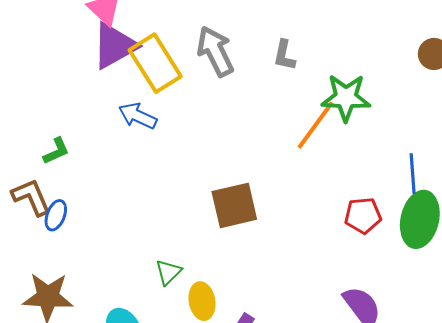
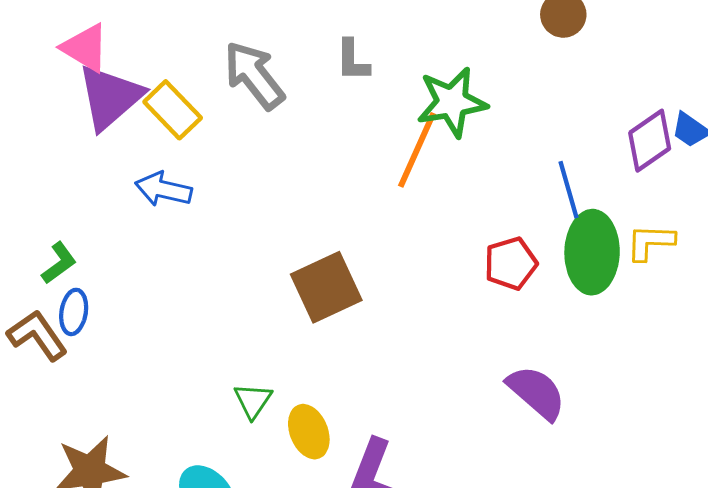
yellow rectangle: (155, 63) -> (173, 110), size x0.7
blue ellipse: (56, 215) -> (74, 312), moved

